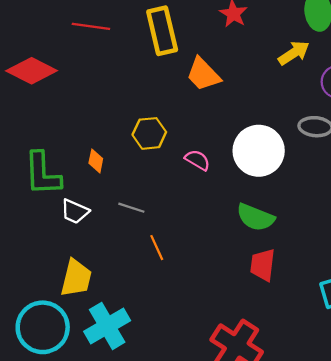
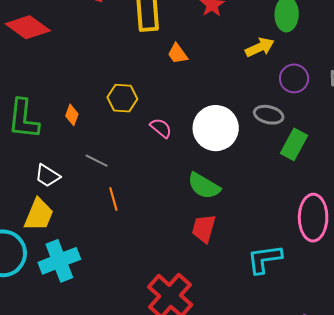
orange trapezoid: (203, 74) -> (178, 54), size x0.7
white trapezoid: (75, 211) -> (47, 176), moved

